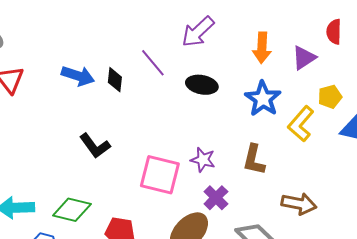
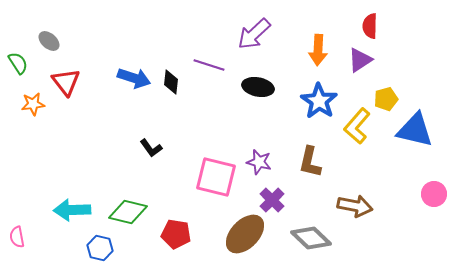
red semicircle: (334, 32) -> (370, 26), moved
purple line: (153, 63) -> (209, 65), turned -32
black L-shape: (95, 146) -> (151, 148), size x0.7

